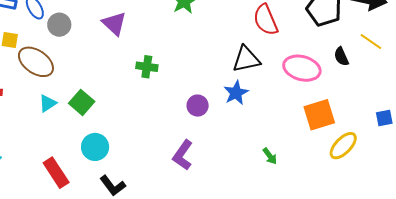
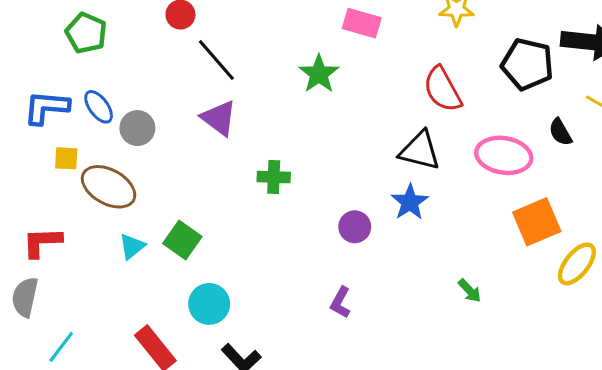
black triangle: (246, 59) -> (420, 151), turned 32
purple L-shape: (183, 155) -> (340, 302), size x0.7

